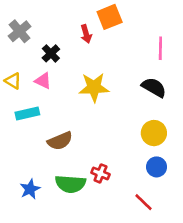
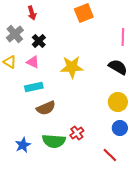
gray cross: (20, 31) -> (15, 34), moved
red arrow: (86, 34) -> (32, 13), moved
cyan rectangle: (27, 113) -> (34, 87), moved
red cross: (100, 173) -> (77, 133), turned 32

